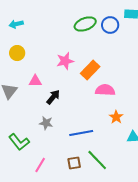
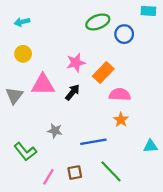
blue circle: (110, 25) -> (124, 34), moved
pink triangle: (35, 81) -> (43, 85), size x1.6
black arrow: (53, 97) -> (73, 92), moved
orange star: (116, 117) -> (121, 120), moved
brown square: (74, 163) -> (75, 172), moved

